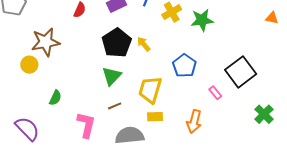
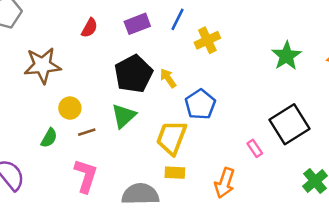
green star: (202, 20) -> (287, 56), moved, turned -30
yellow circle: (29, 65) -> (70, 108), moved
blue pentagon: (184, 66) -> (200, 104), moved
brown line: (115, 106) -> (87, 132), moved

